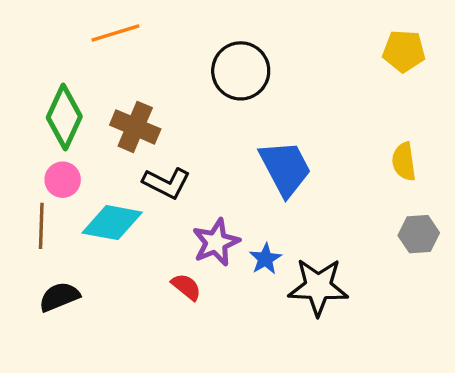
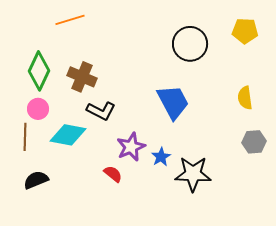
black circle: (241, 71) -> (190, 44), moved

